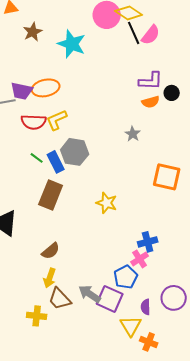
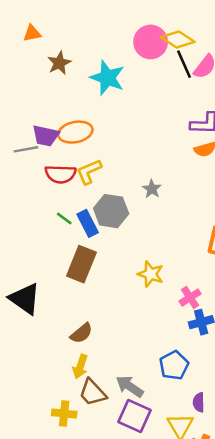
gray star: (133, 134) -> (152, 189), moved
pink cross: (140, 259) -> (190, 297), moved
purple square: (110, 299) -> (135, 416), moved

